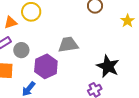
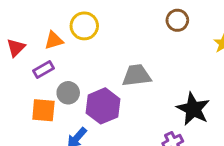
gray circle: (21, 50) -> (68, 93), moved

